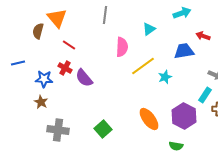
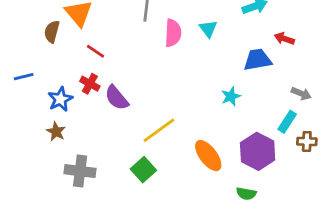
cyan triangle: (149, 29) -> (208, 29), turned -32
pink semicircle: (122, 47) -> (173, 33), moved
yellow line: (143, 66) -> (159, 130), moved
blue star: (44, 79) -> (60, 99), turned -30

